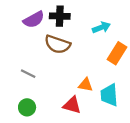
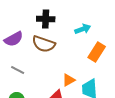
purple semicircle: (34, 20) -> (14, 39), moved
orange triangle: (86, 85) -> (69, 80), turned -40

